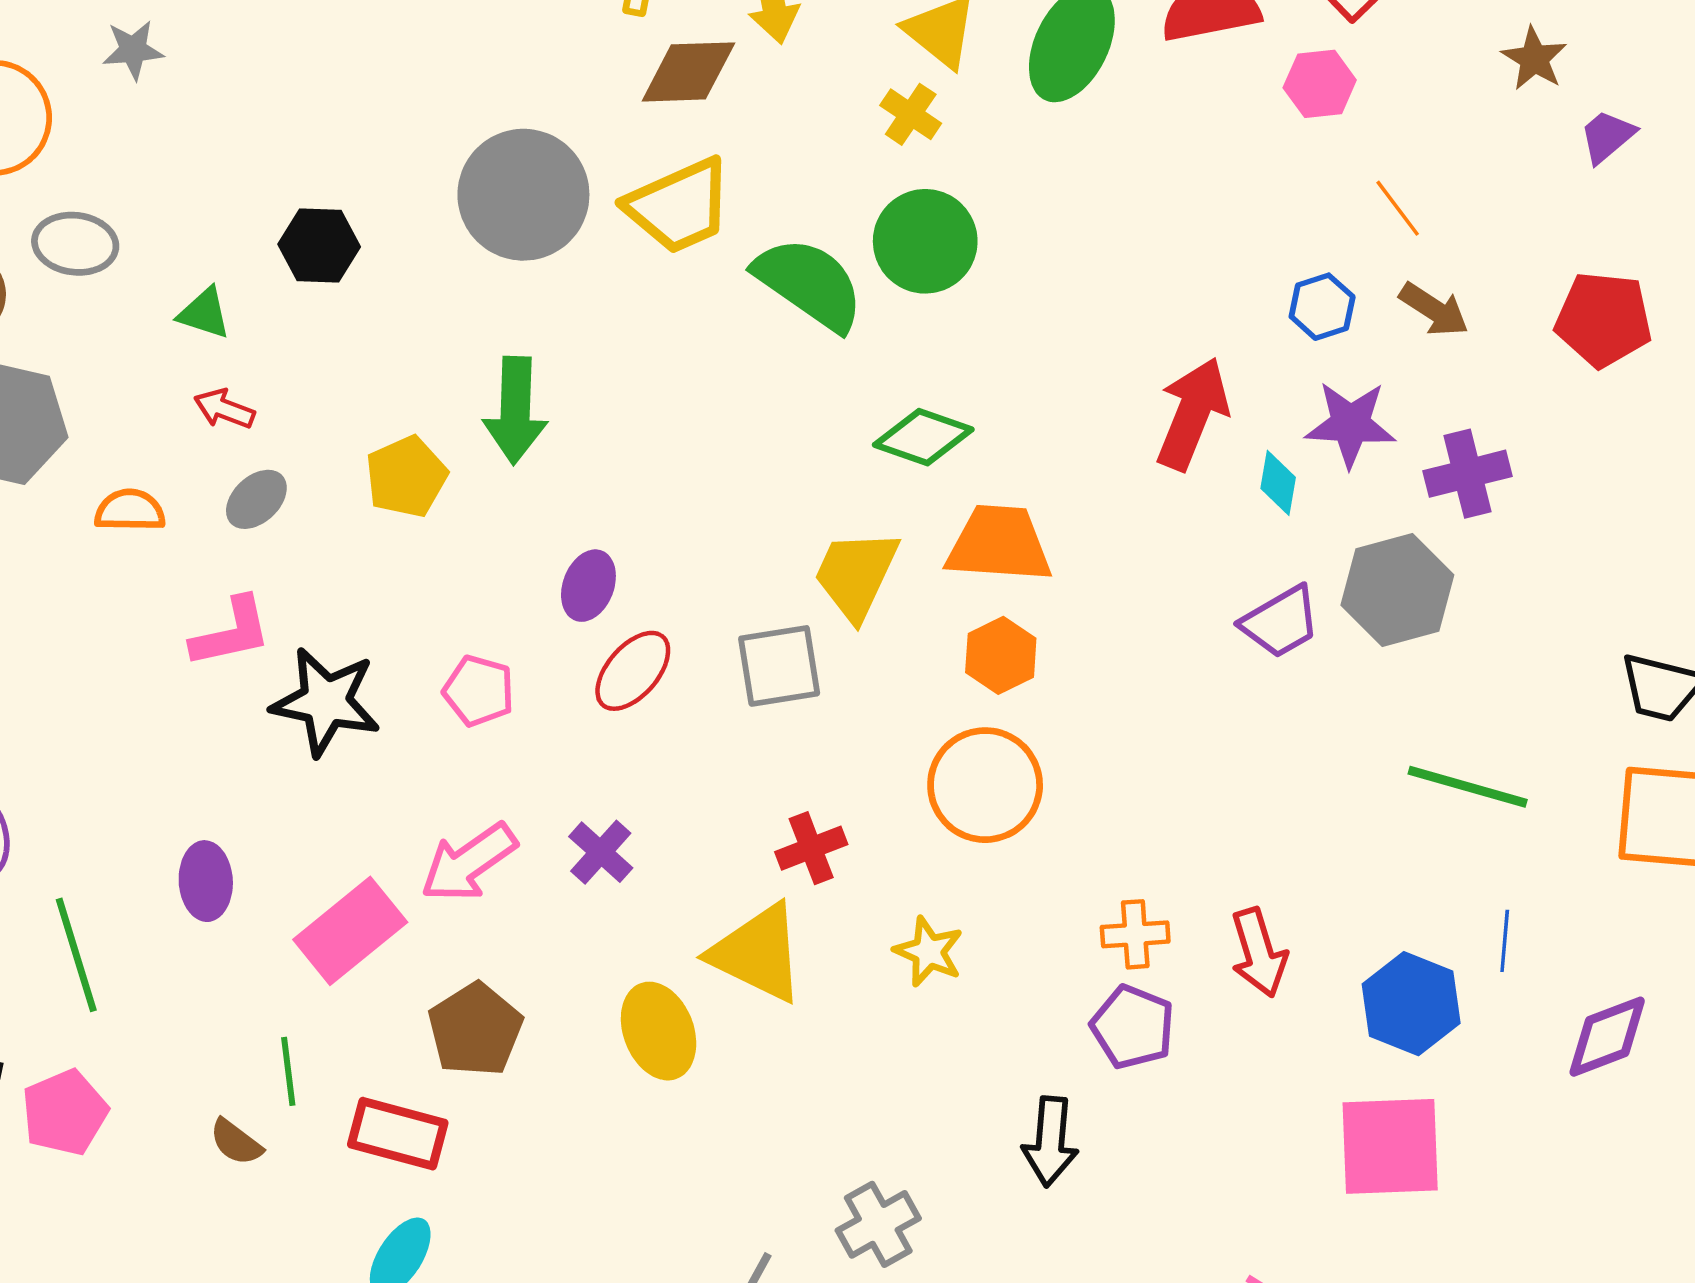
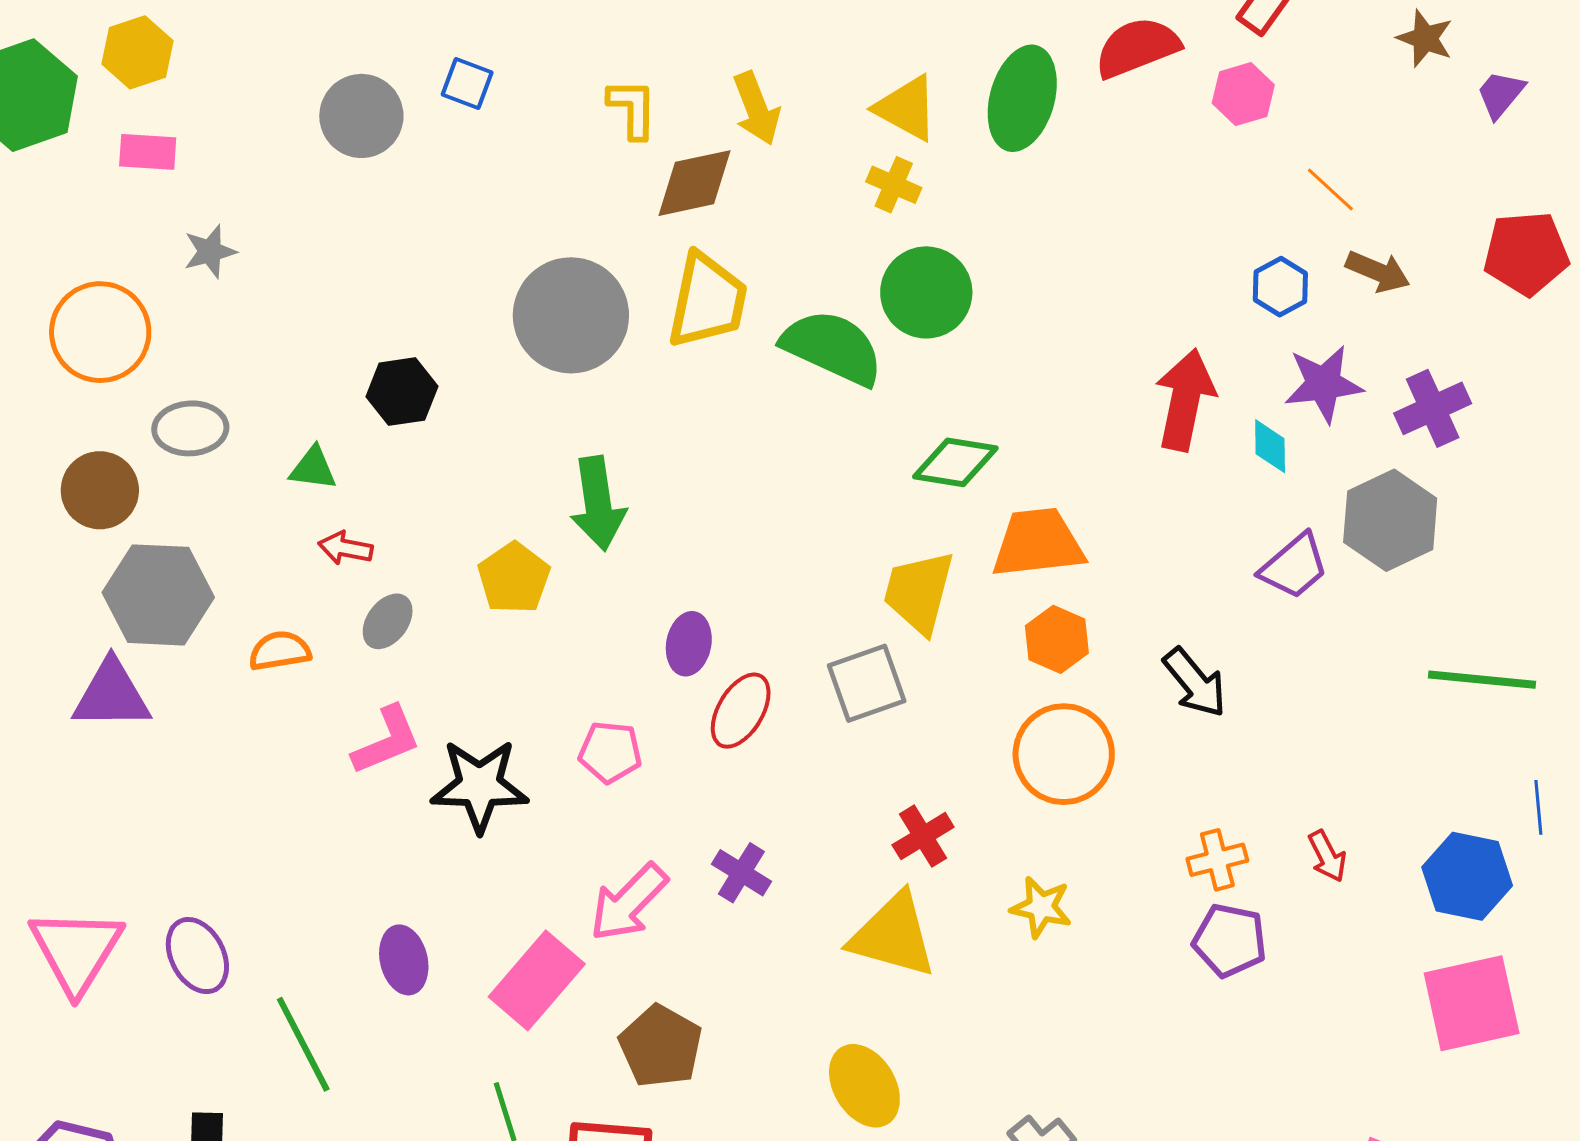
yellow trapezoid: (679, 206) -> (707, 301), turned -44
red arrow: (1259, 953) -> (1327, 856), size x0.7
yellow ellipse: (659, 1031) -> (864, 1086), moved
black arrow: (1050, 1142) -> (1195, 683), moved, turned -34

